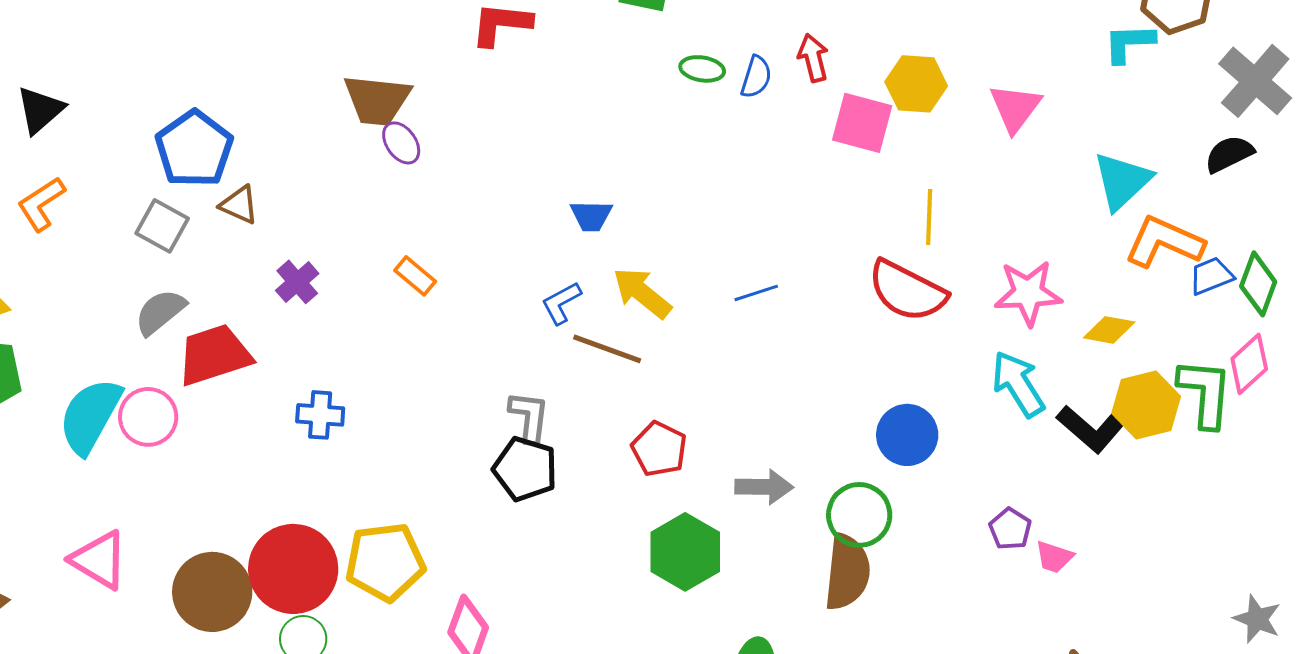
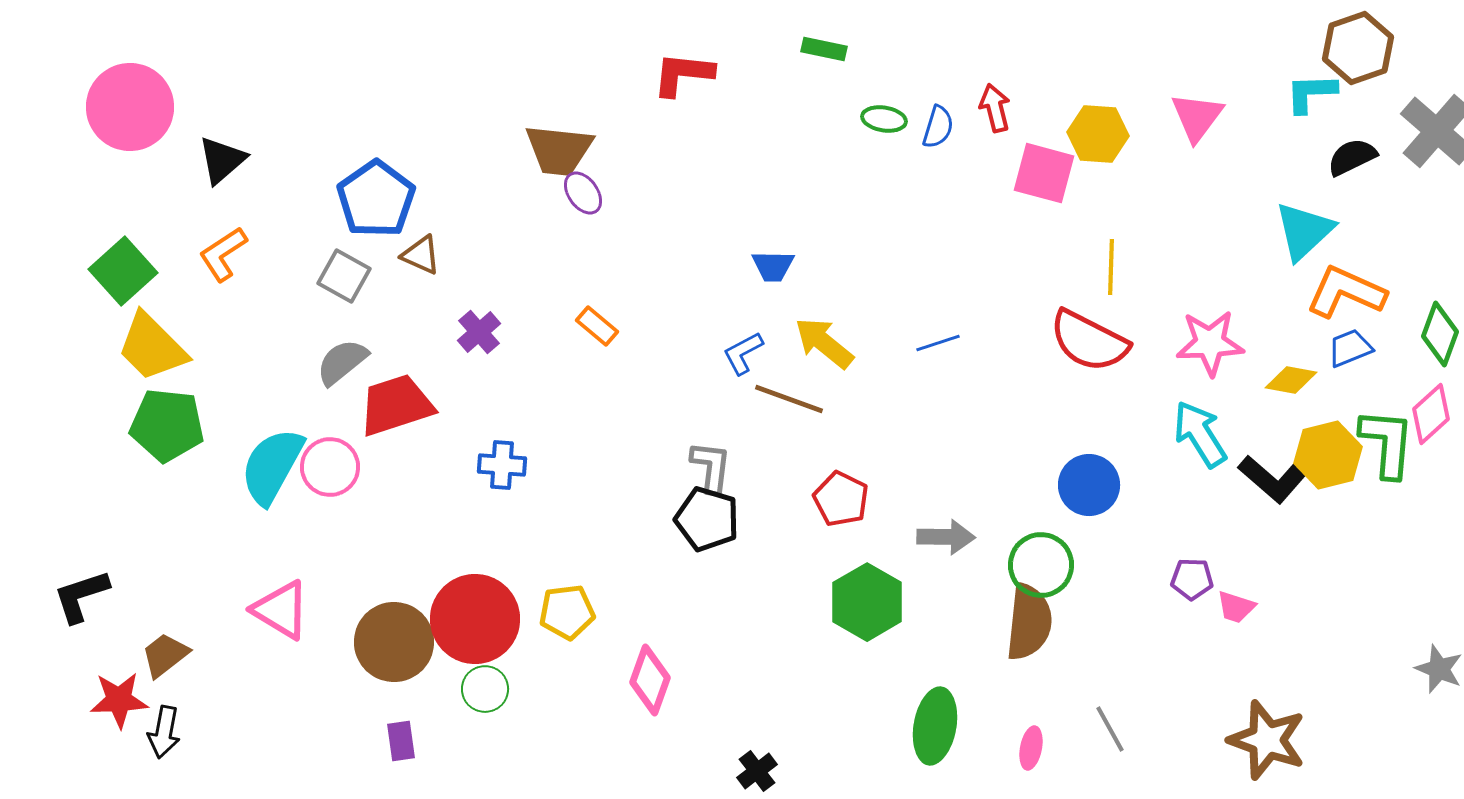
pink triangle: (1015, 108) -> (1197, 117), moved
black semicircle: (1229, 154) -> (1352, 157), moved
blue trapezoid: (1211, 276) -> (1350, 348), moved
purple pentagon: (1010, 529) -> (1192, 579), turned -30
yellow pentagon: (385, 562) -> (567, 612), size x0.7

